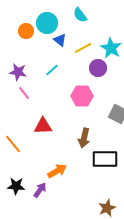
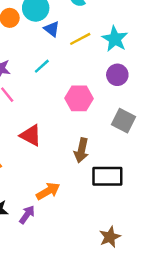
purple circle: (98, 68) -> (117, 75), moved
red triangle: (43, 126) -> (31, 135), turned 30

